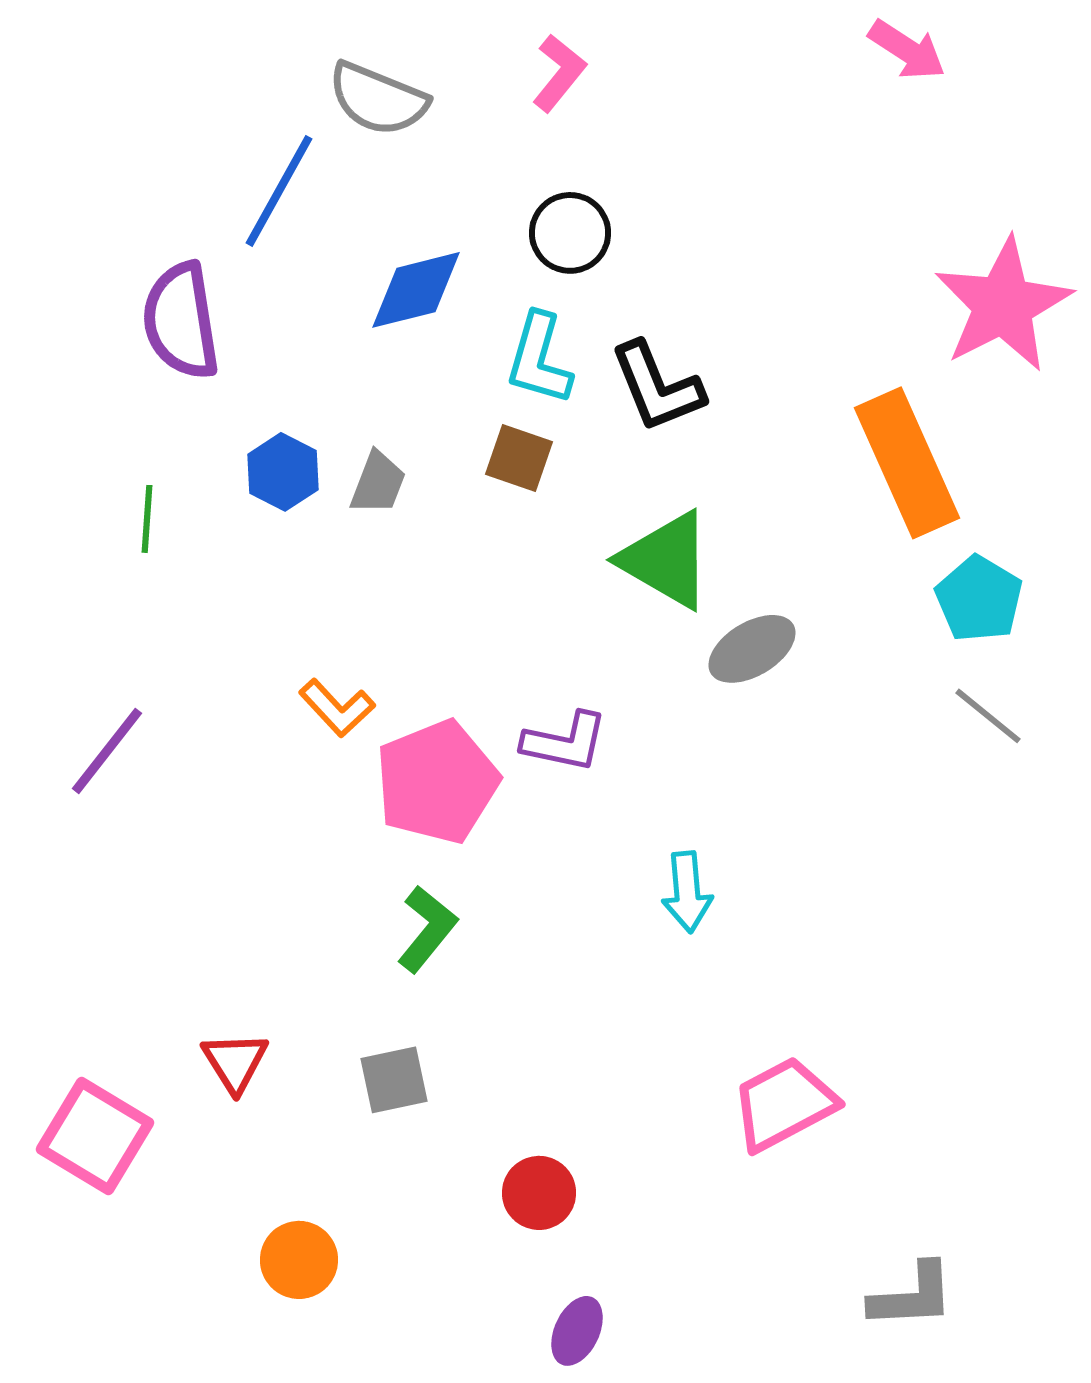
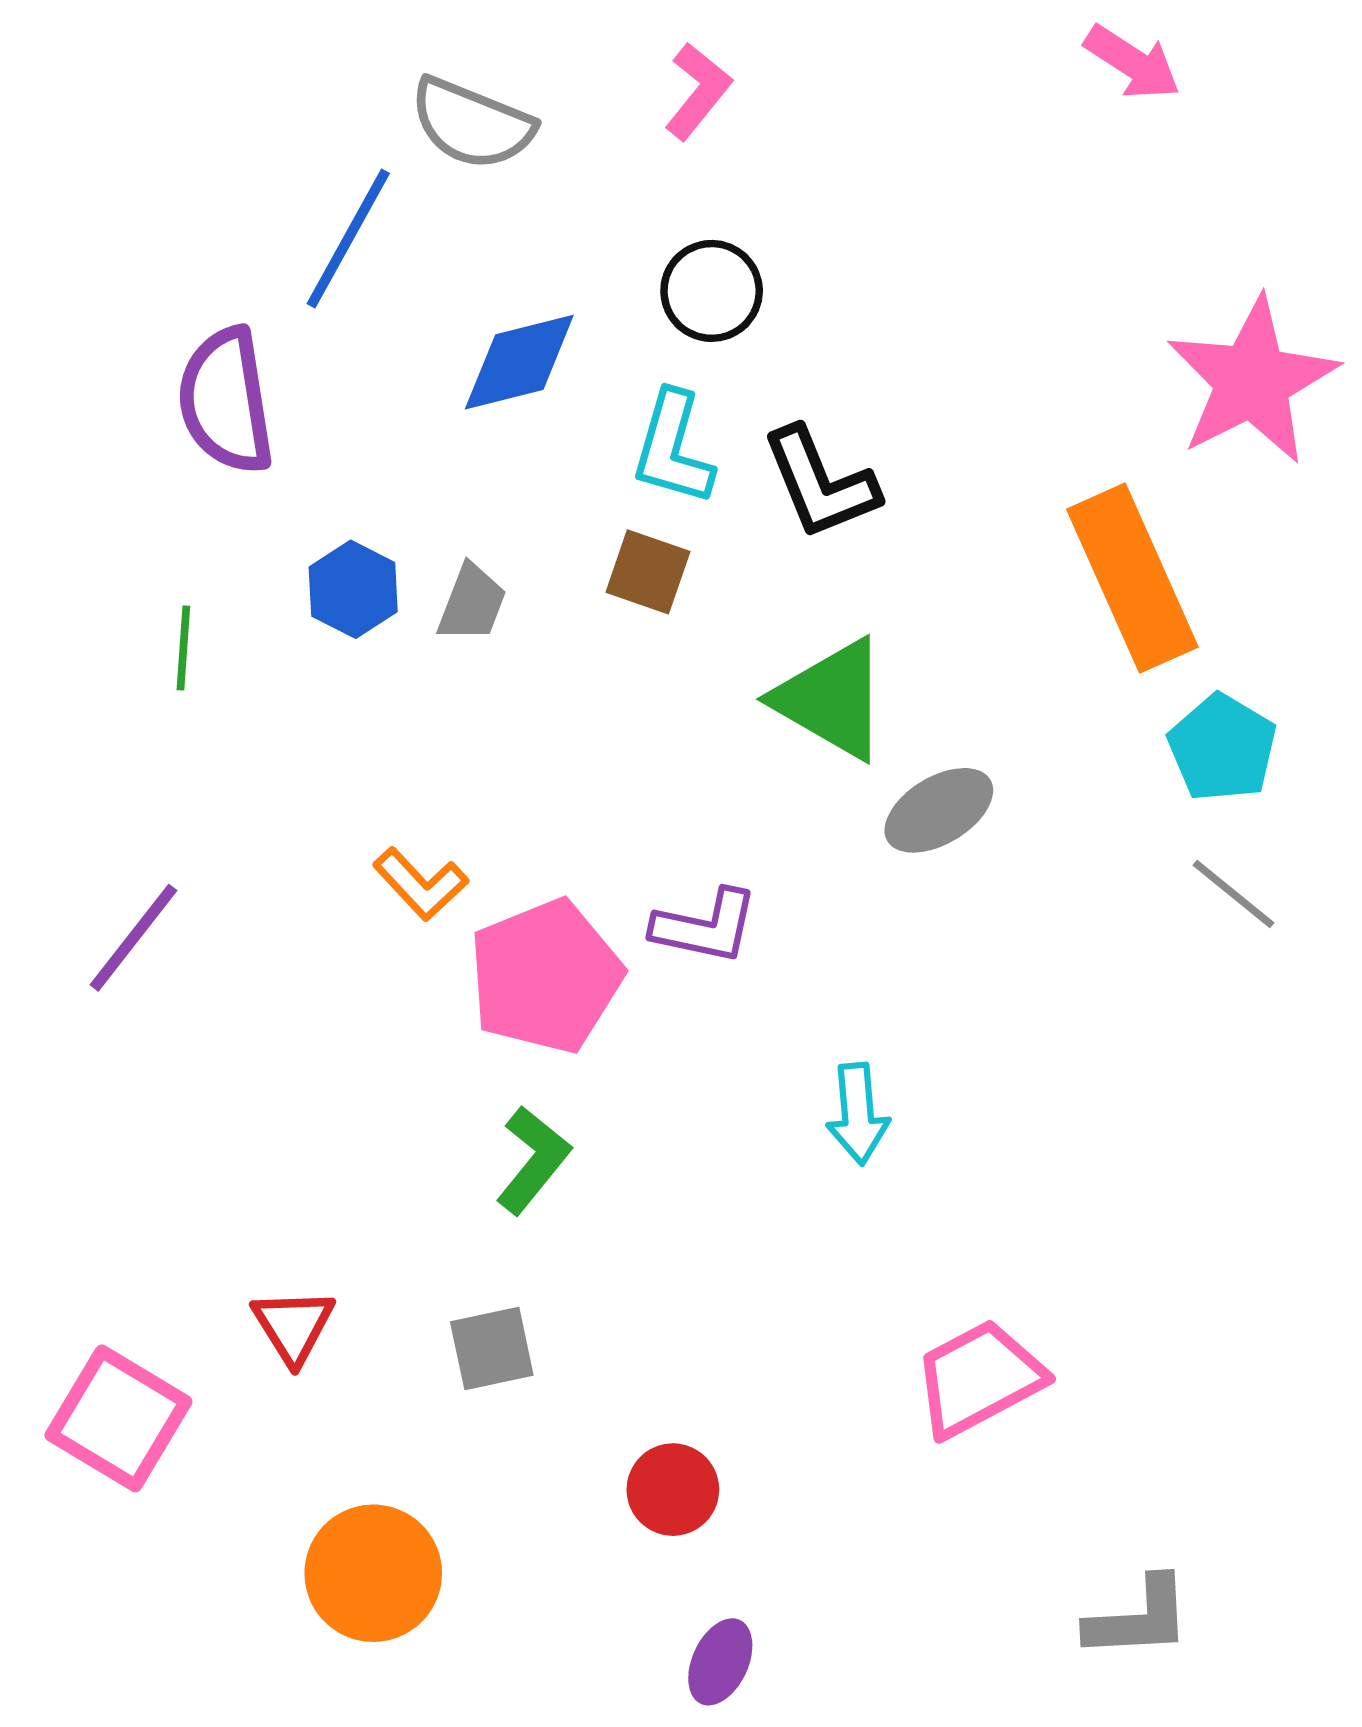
orange circle: (299, 1260) -> (373, 1573), size x1.4

